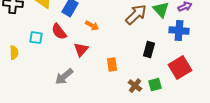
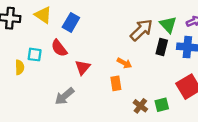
orange arrow: (92, 26) -> (124, 63), moved
black rectangle: (149, 50) -> (162, 47), moved
yellow semicircle: (14, 53) -> (20, 67), moved

